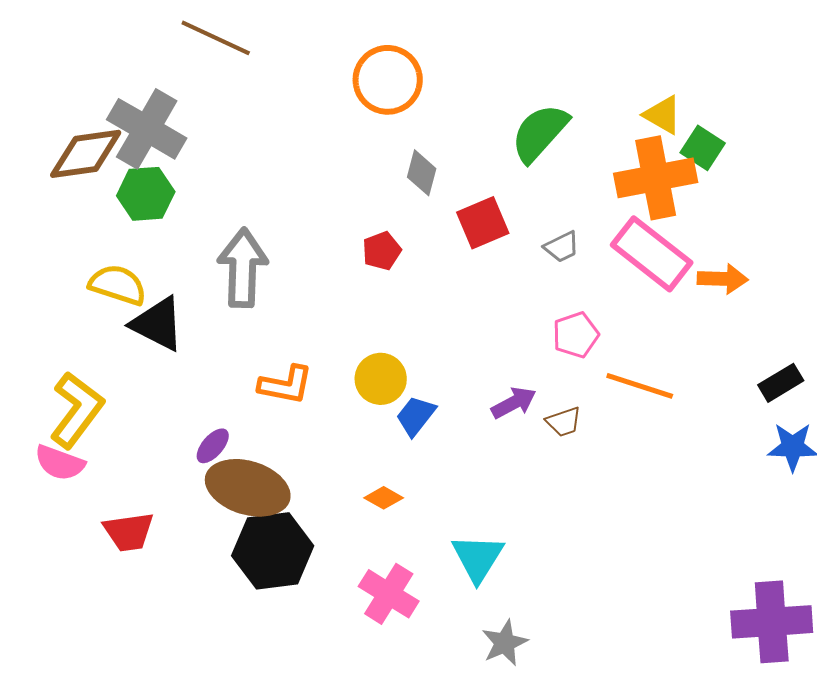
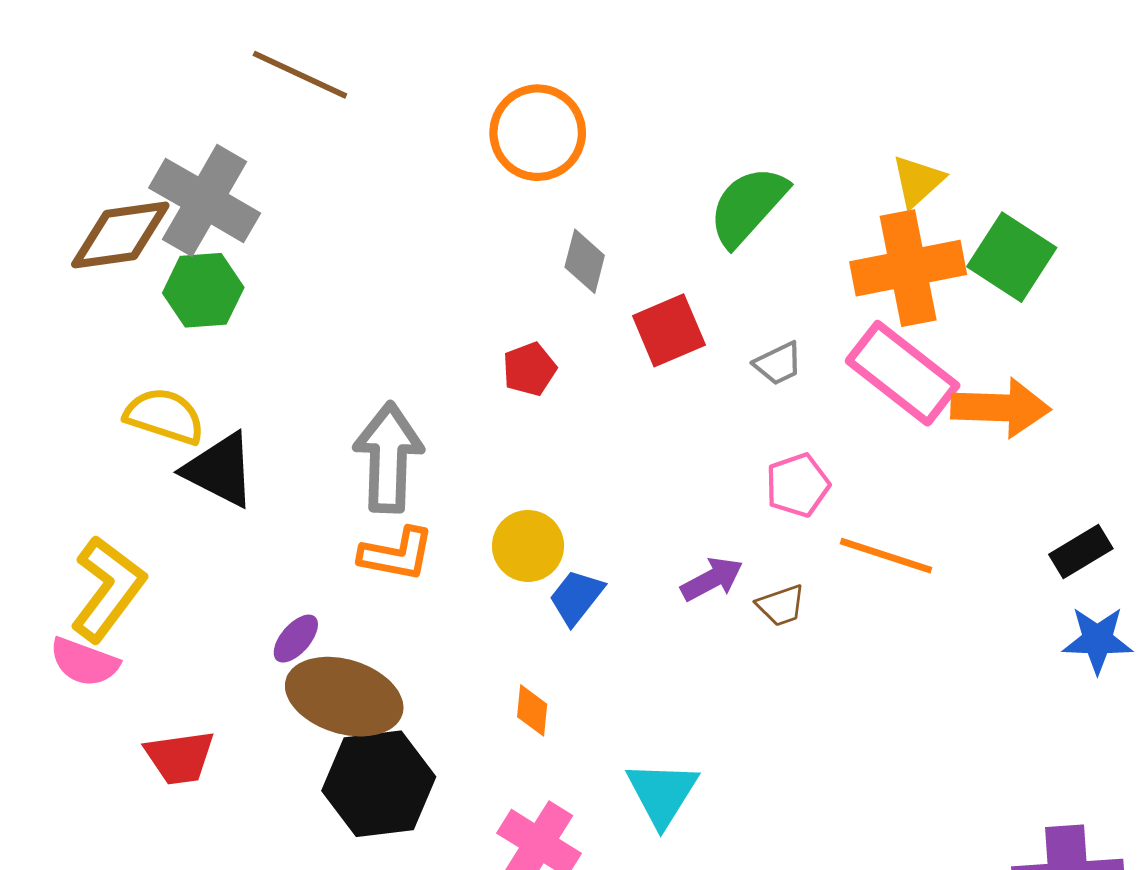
yellow triangle: (663, 115) -> (918, 181), turned 48
green square: (703, 148) -> (1012, 257), moved, size x1.4
gray arrow: (243, 268) -> (388, 458), moved
orange arrow: (723, 279) -> (1001, 408), size x1.4
orange diamond: (384, 498) -> (532, 710), turned 66

